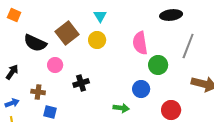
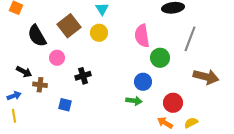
black semicircle: (35, 43) -> (37, 36), turned 35
black arrow: (12, 72) -> (24, 72), moved, turned 84
green arrow: (121, 108) -> (134, 101), moved
blue square: (50, 112) -> (65, 105), moved

